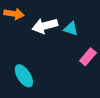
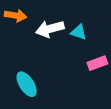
pink rectangle: (88, 57) -> (97, 63), turned 30

